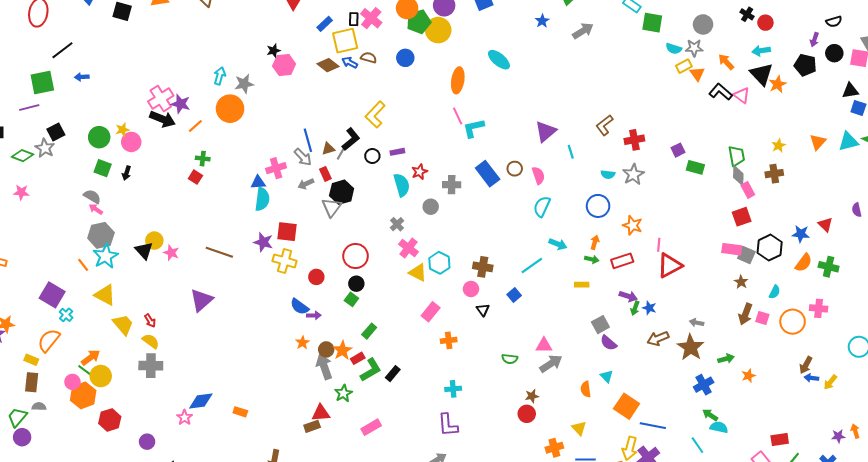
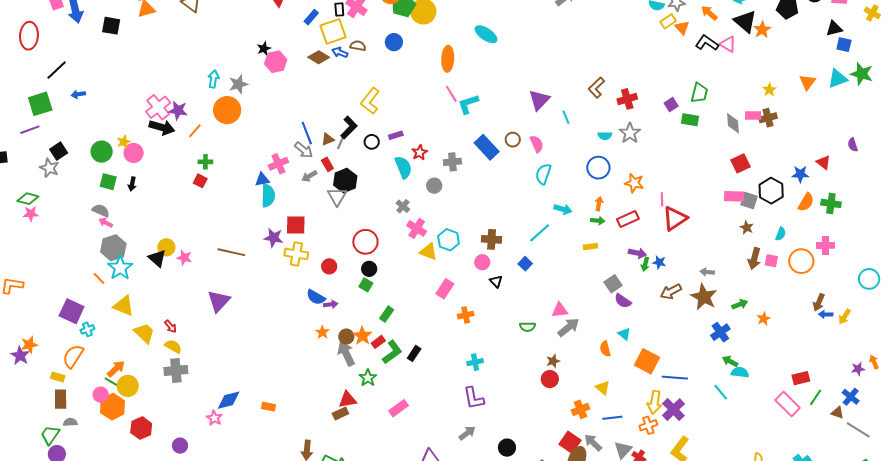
green diamond: (23, 156) -> (28, 199), moved
green trapezoid: (737, 156) -> (699, 93), moved, turned 30
pink rectangle: (748, 190) -> (753, 116), moved, turned -56
cyan cross: (66, 315) -> (87, 329), turned 32

